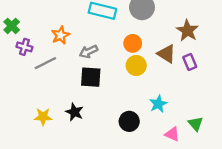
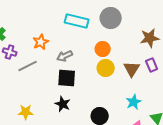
brown star: (187, 31) -> (150, 38), turned 30
brown triangle: (166, 54) -> (132, 69), moved, turned 30
cyan star: (158, 104) -> (134, 102), moved
black star: (74, 112) -> (63, 104), moved

